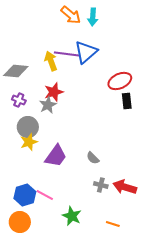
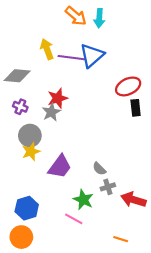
yellow arrow: (51, 61) -> (47, 49), moved
gray cross: (101, 185) -> (108, 187), moved, turned -32
pink line: (45, 195) -> (74, 219), moved
green star: (72, 216) -> (83, 200), moved

